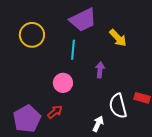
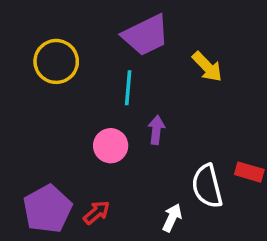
purple arrow: (100, 70) -> (156, 130), moved
red arrow: (55, 112) -> (97, 212), moved

